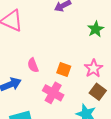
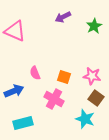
green star: (96, 29) -> (94, 26), moved
pink star: (93, 68) -> (92, 76), turned -30

